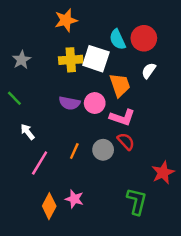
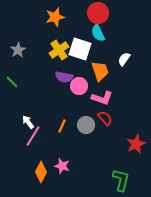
red circle: (144, 38) -> (98, 13), moved
yellow cross: (71, 60) -> (59, 50), turned -30
purple semicircle: (70, 103) -> (64, 77), moved
white arrow: (28, 132) -> (28, 122), moved
green L-shape: (137, 201) -> (121, 180), moved

